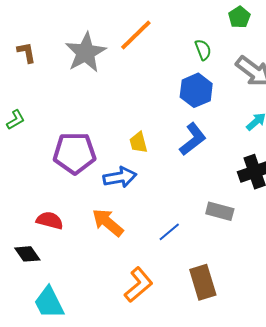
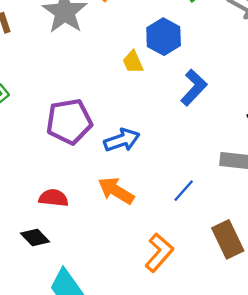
blue hexagon: (196, 90) -> (164, 37), moved
yellow trapezoid: (138, 142) -> (133, 62), moved

